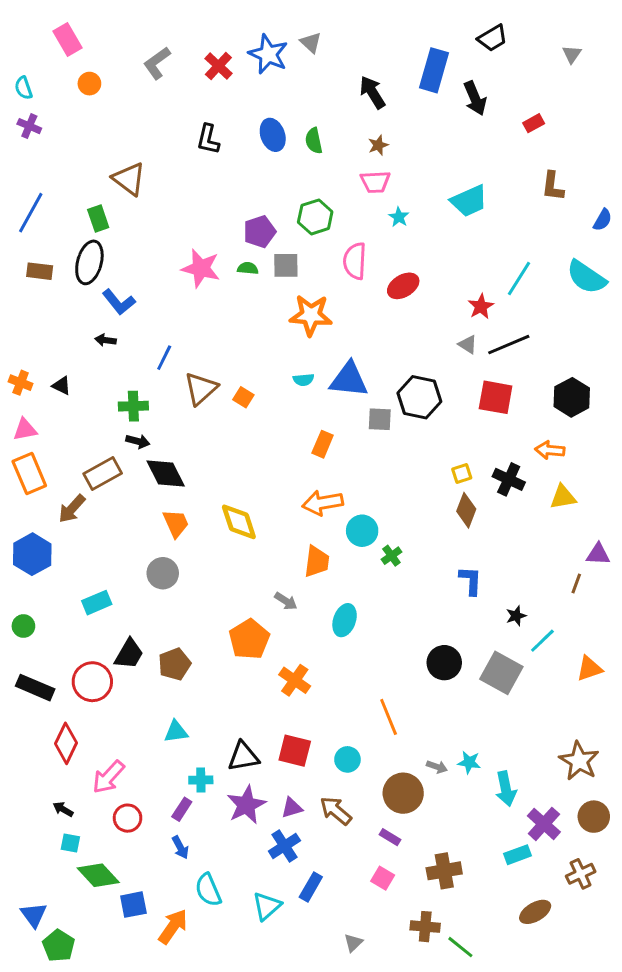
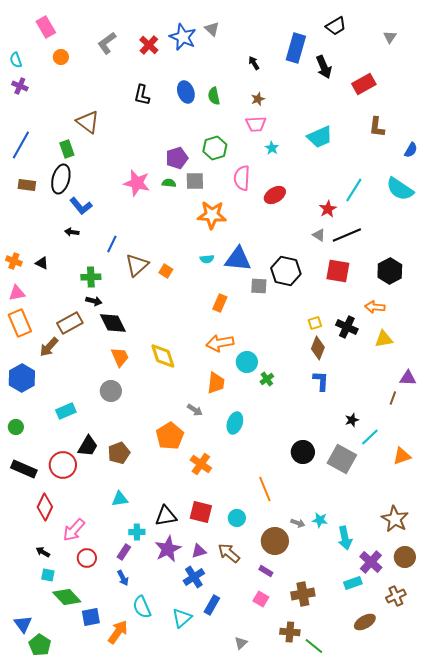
black arrow: (372, 92) -> (254, 63), size x0.6
red rectangle: (534, 123) -> (364, 84), size x1.6
blue L-shape: (471, 581) -> (321, 381), moved

